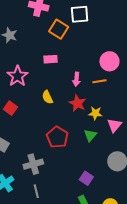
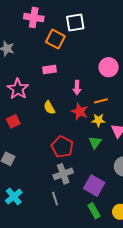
orange line: (99, 81) -> (101, 101), moved
red square: (10, 108) -> (13, 121), turned 32
gray cross: (33, 164) -> (63, 174), moved
purple square: (86, 178) -> (94, 186), size x1.5
gray line: (36, 191) -> (55, 199), moved

